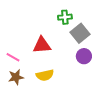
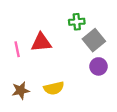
red triangle: (42, 45) -> (41, 42), moved
pink line: (13, 57) -> (17, 49), moved, turned 48

